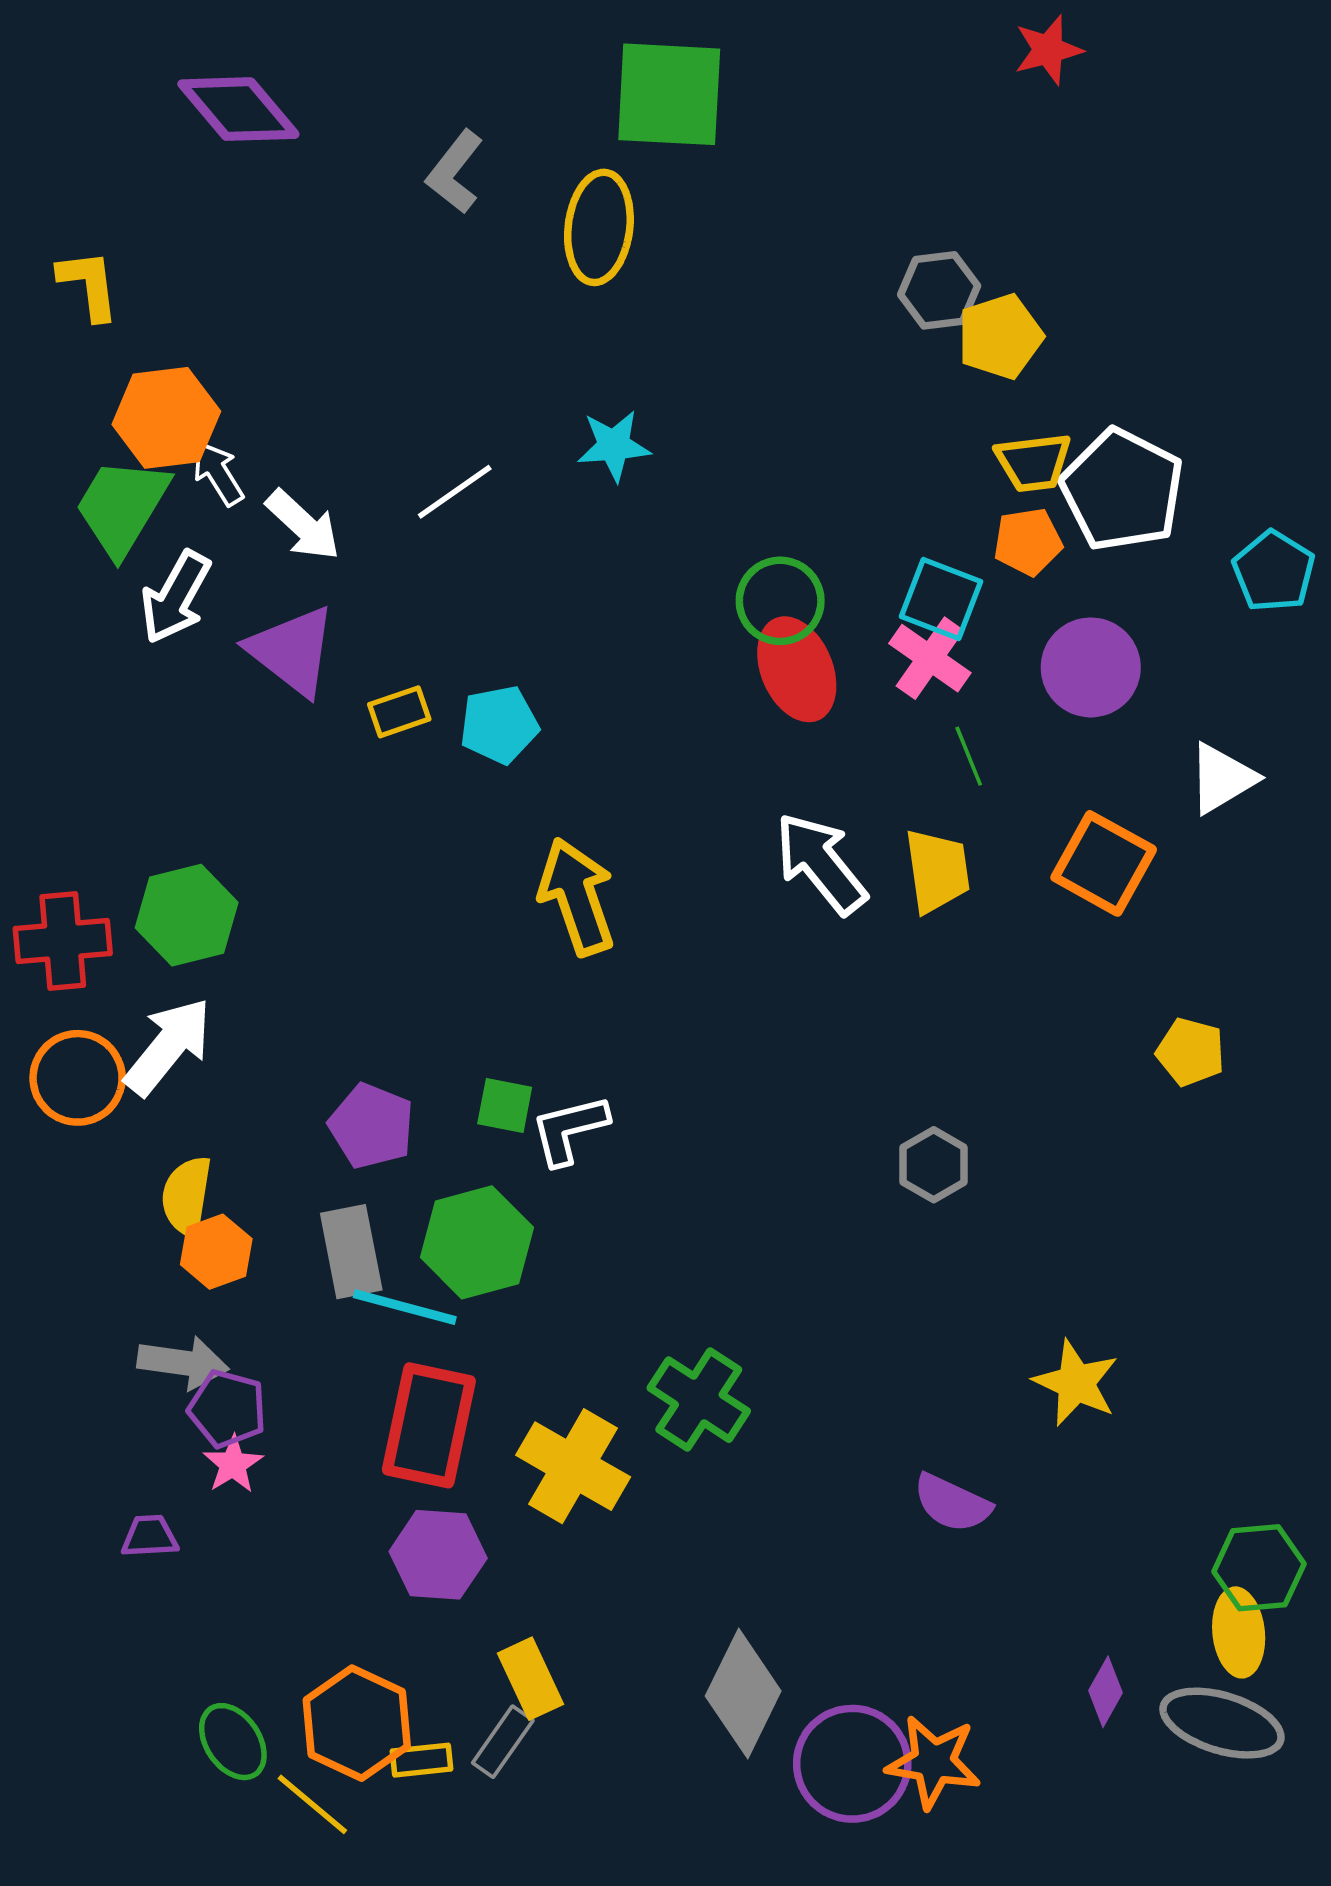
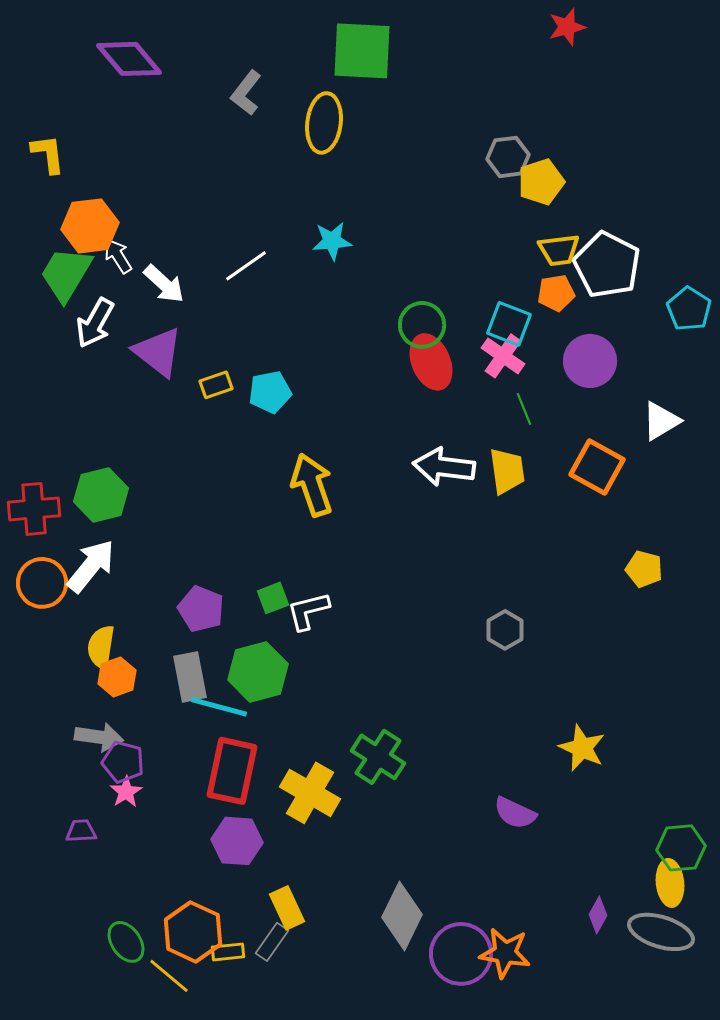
white arrow: (821, 863) -> (444, 467), turned -44
green square: (505, 1106) -> (273, 598), turned -32

